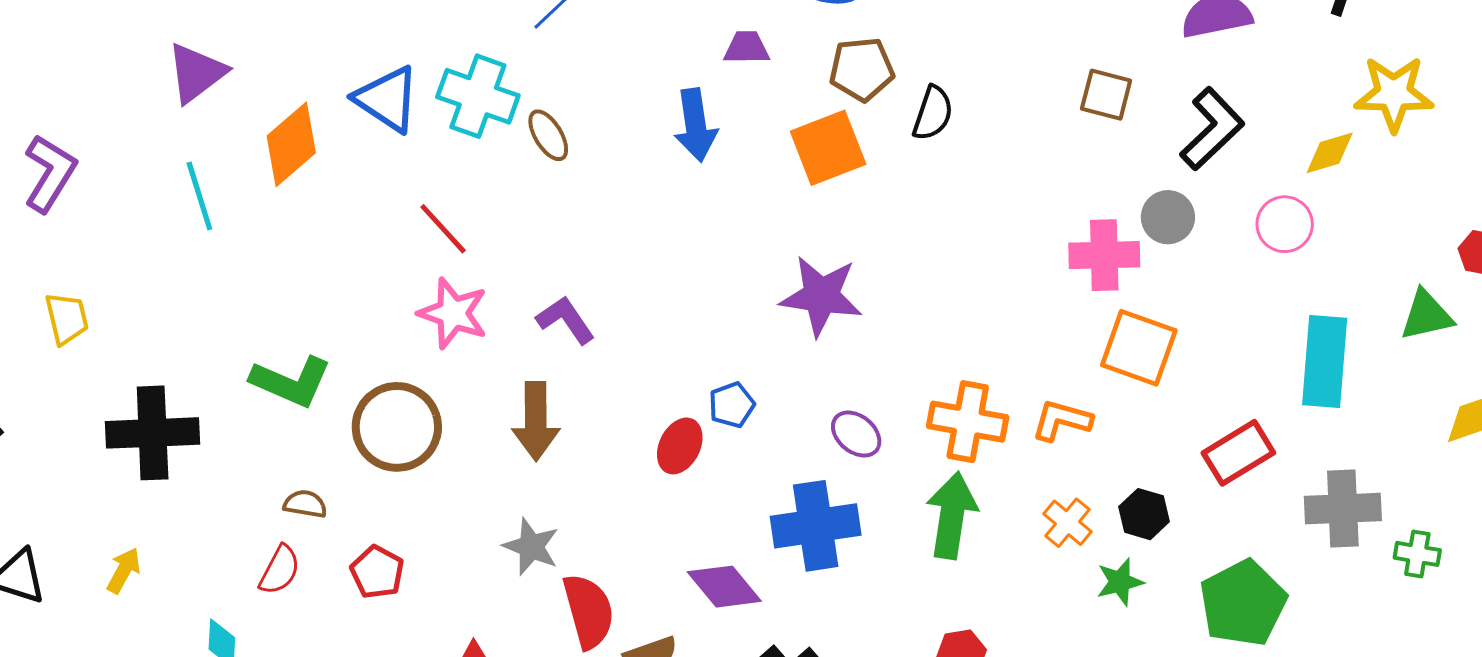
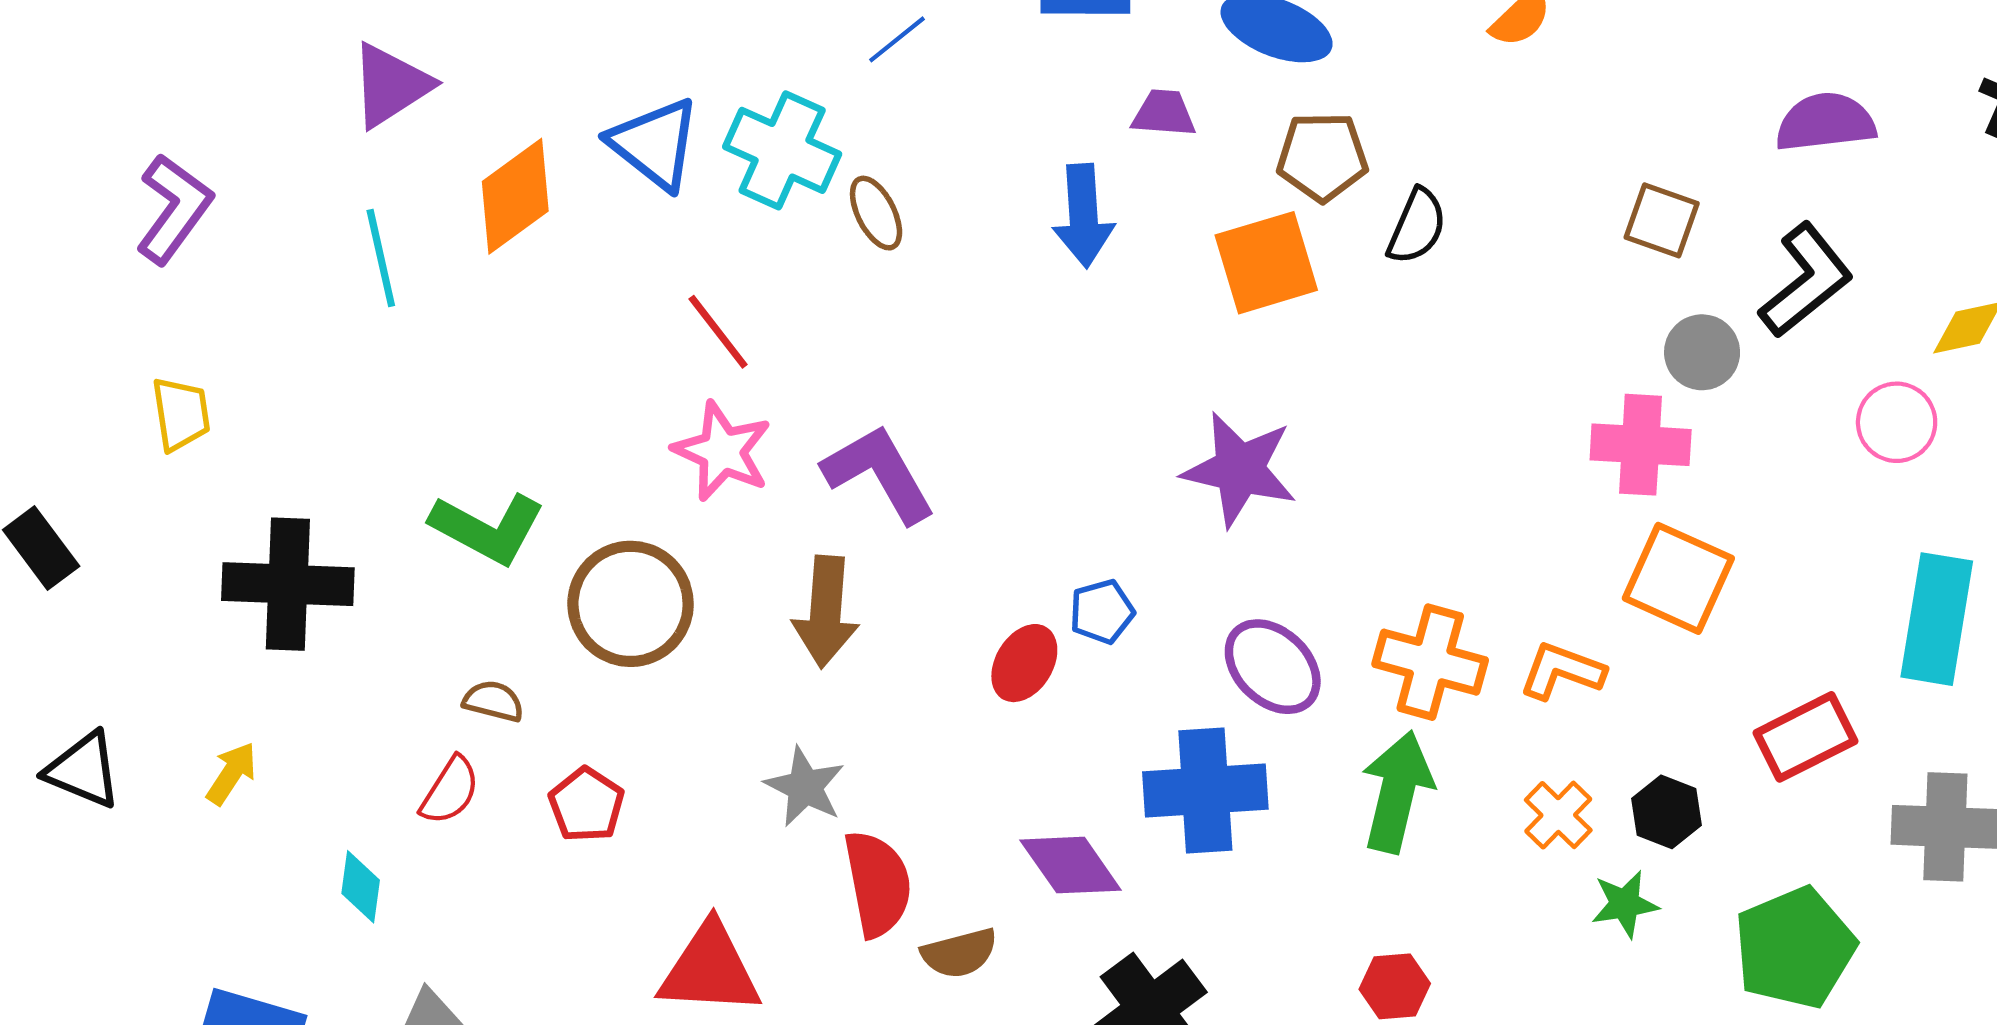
gray circle: (1168, 217) -> (1702, 352), moved
purple L-shape: (566, 320) -> (879, 473), size x1.4
purple ellipse: (856, 434) -> (1273, 667), size x1.4

